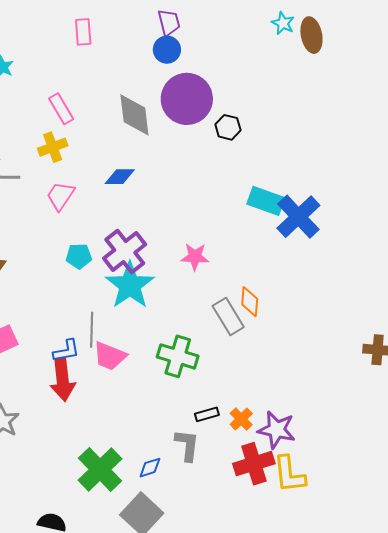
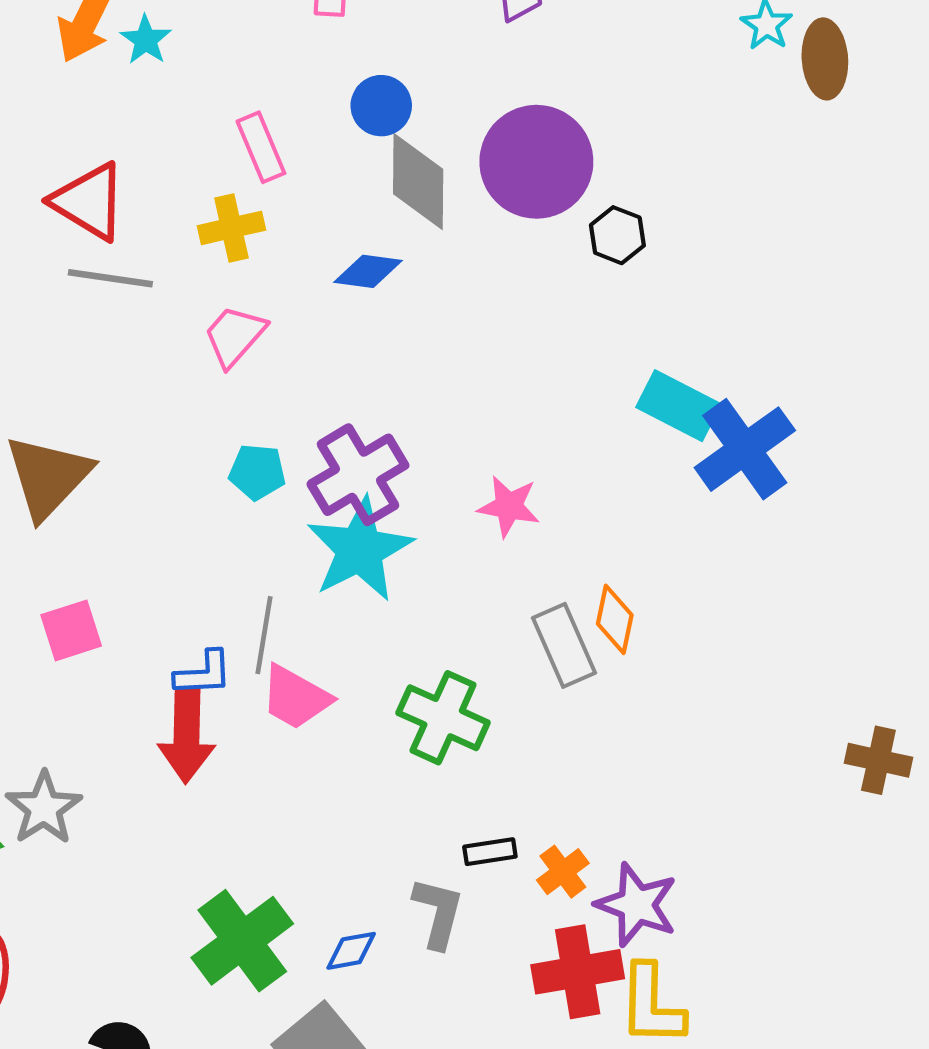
blue circle: (167, 50) -> (381, 106), moved
blue diamond: (120, 177) -> (368, 271), moved

